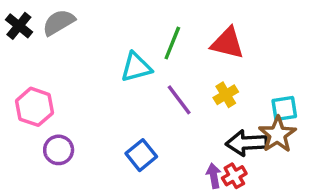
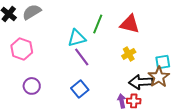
purple line: (179, 100) -> (82, 57), moved
pink hexagon: (34, 107) -> (22, 49), moved
red cross: (234, 176) -> (134, 101), turned 32

